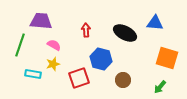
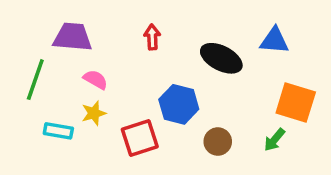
red arrow: (86, 30) -> (152, 37), moved
green arrow: (160, 87) -> (274, 140), moved

